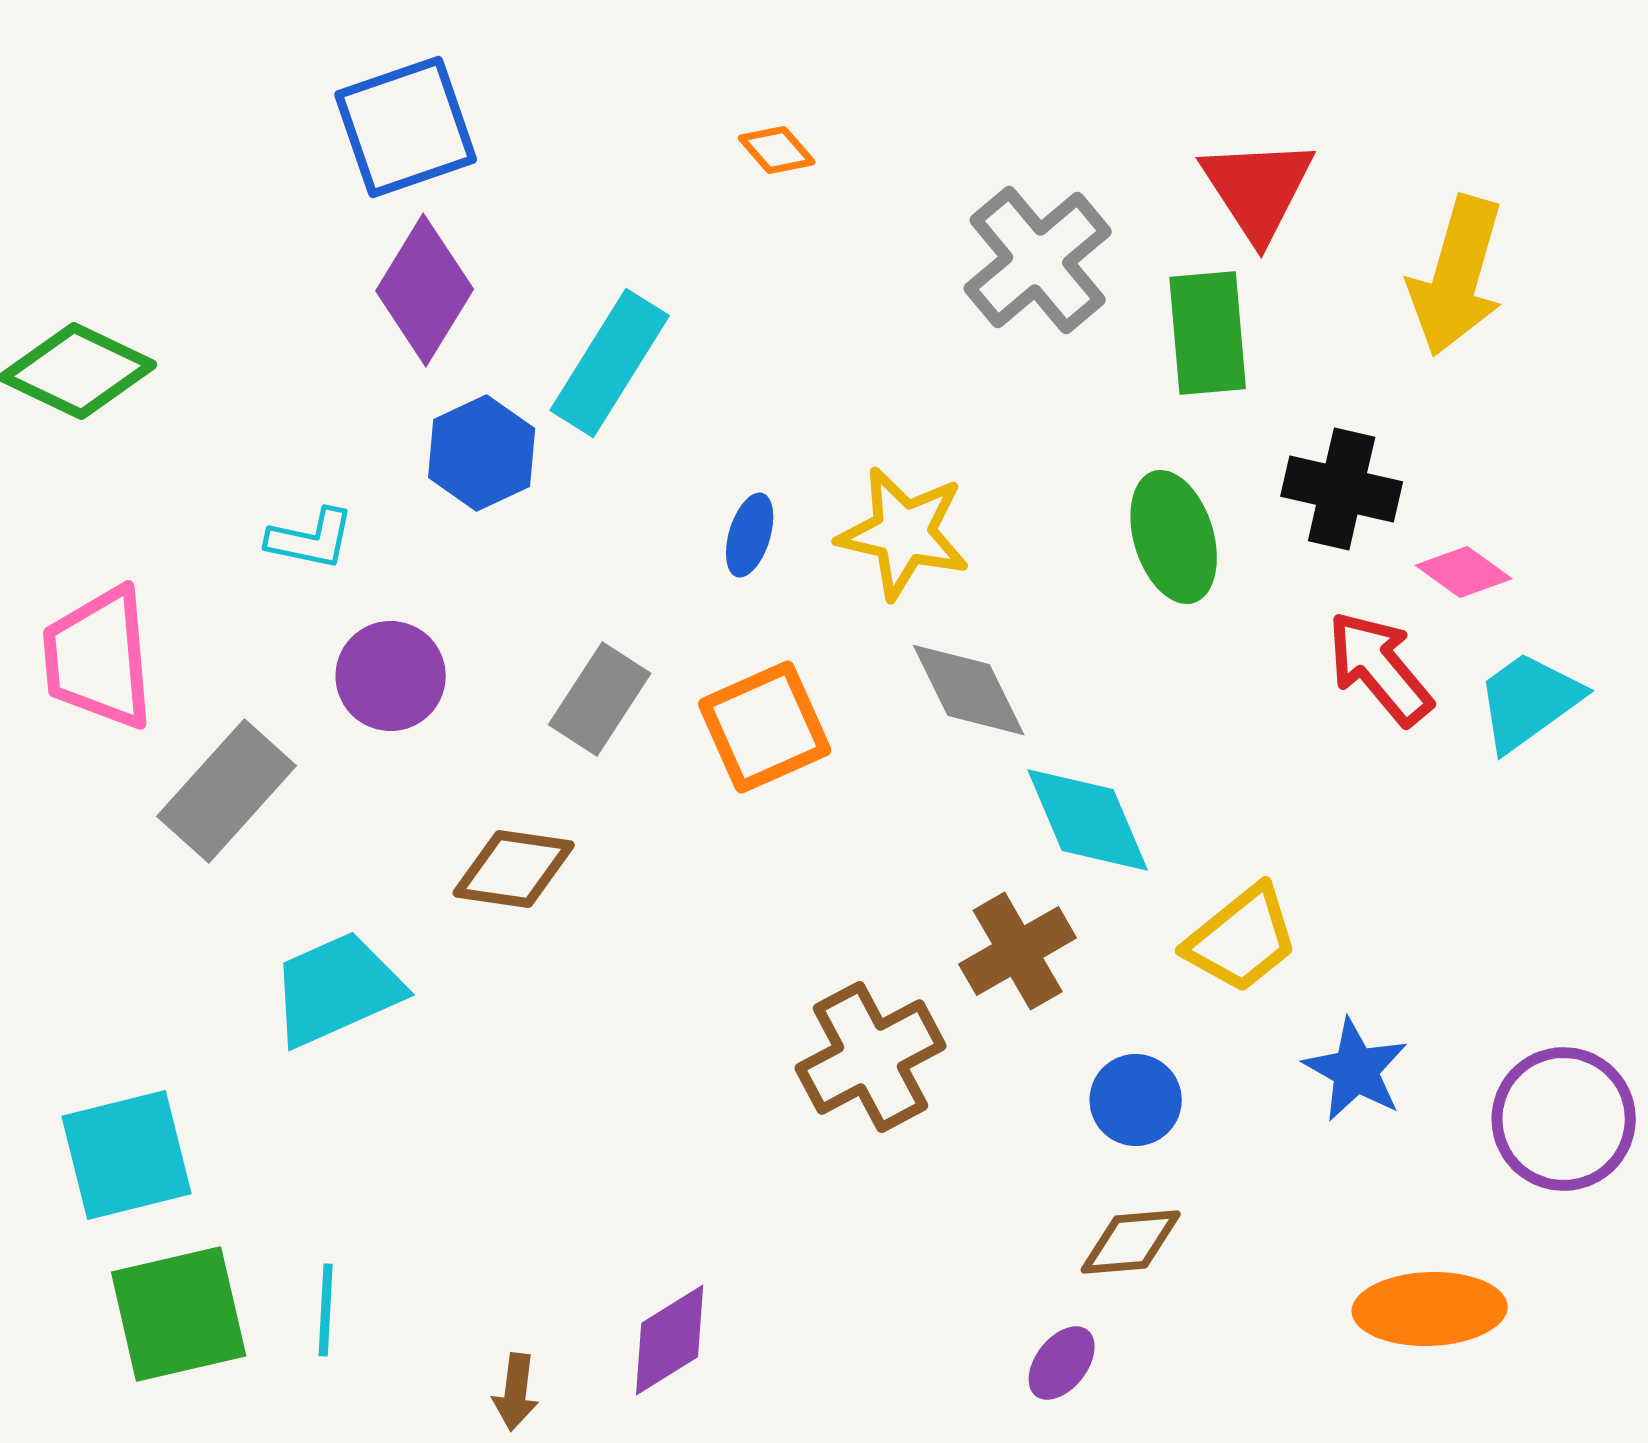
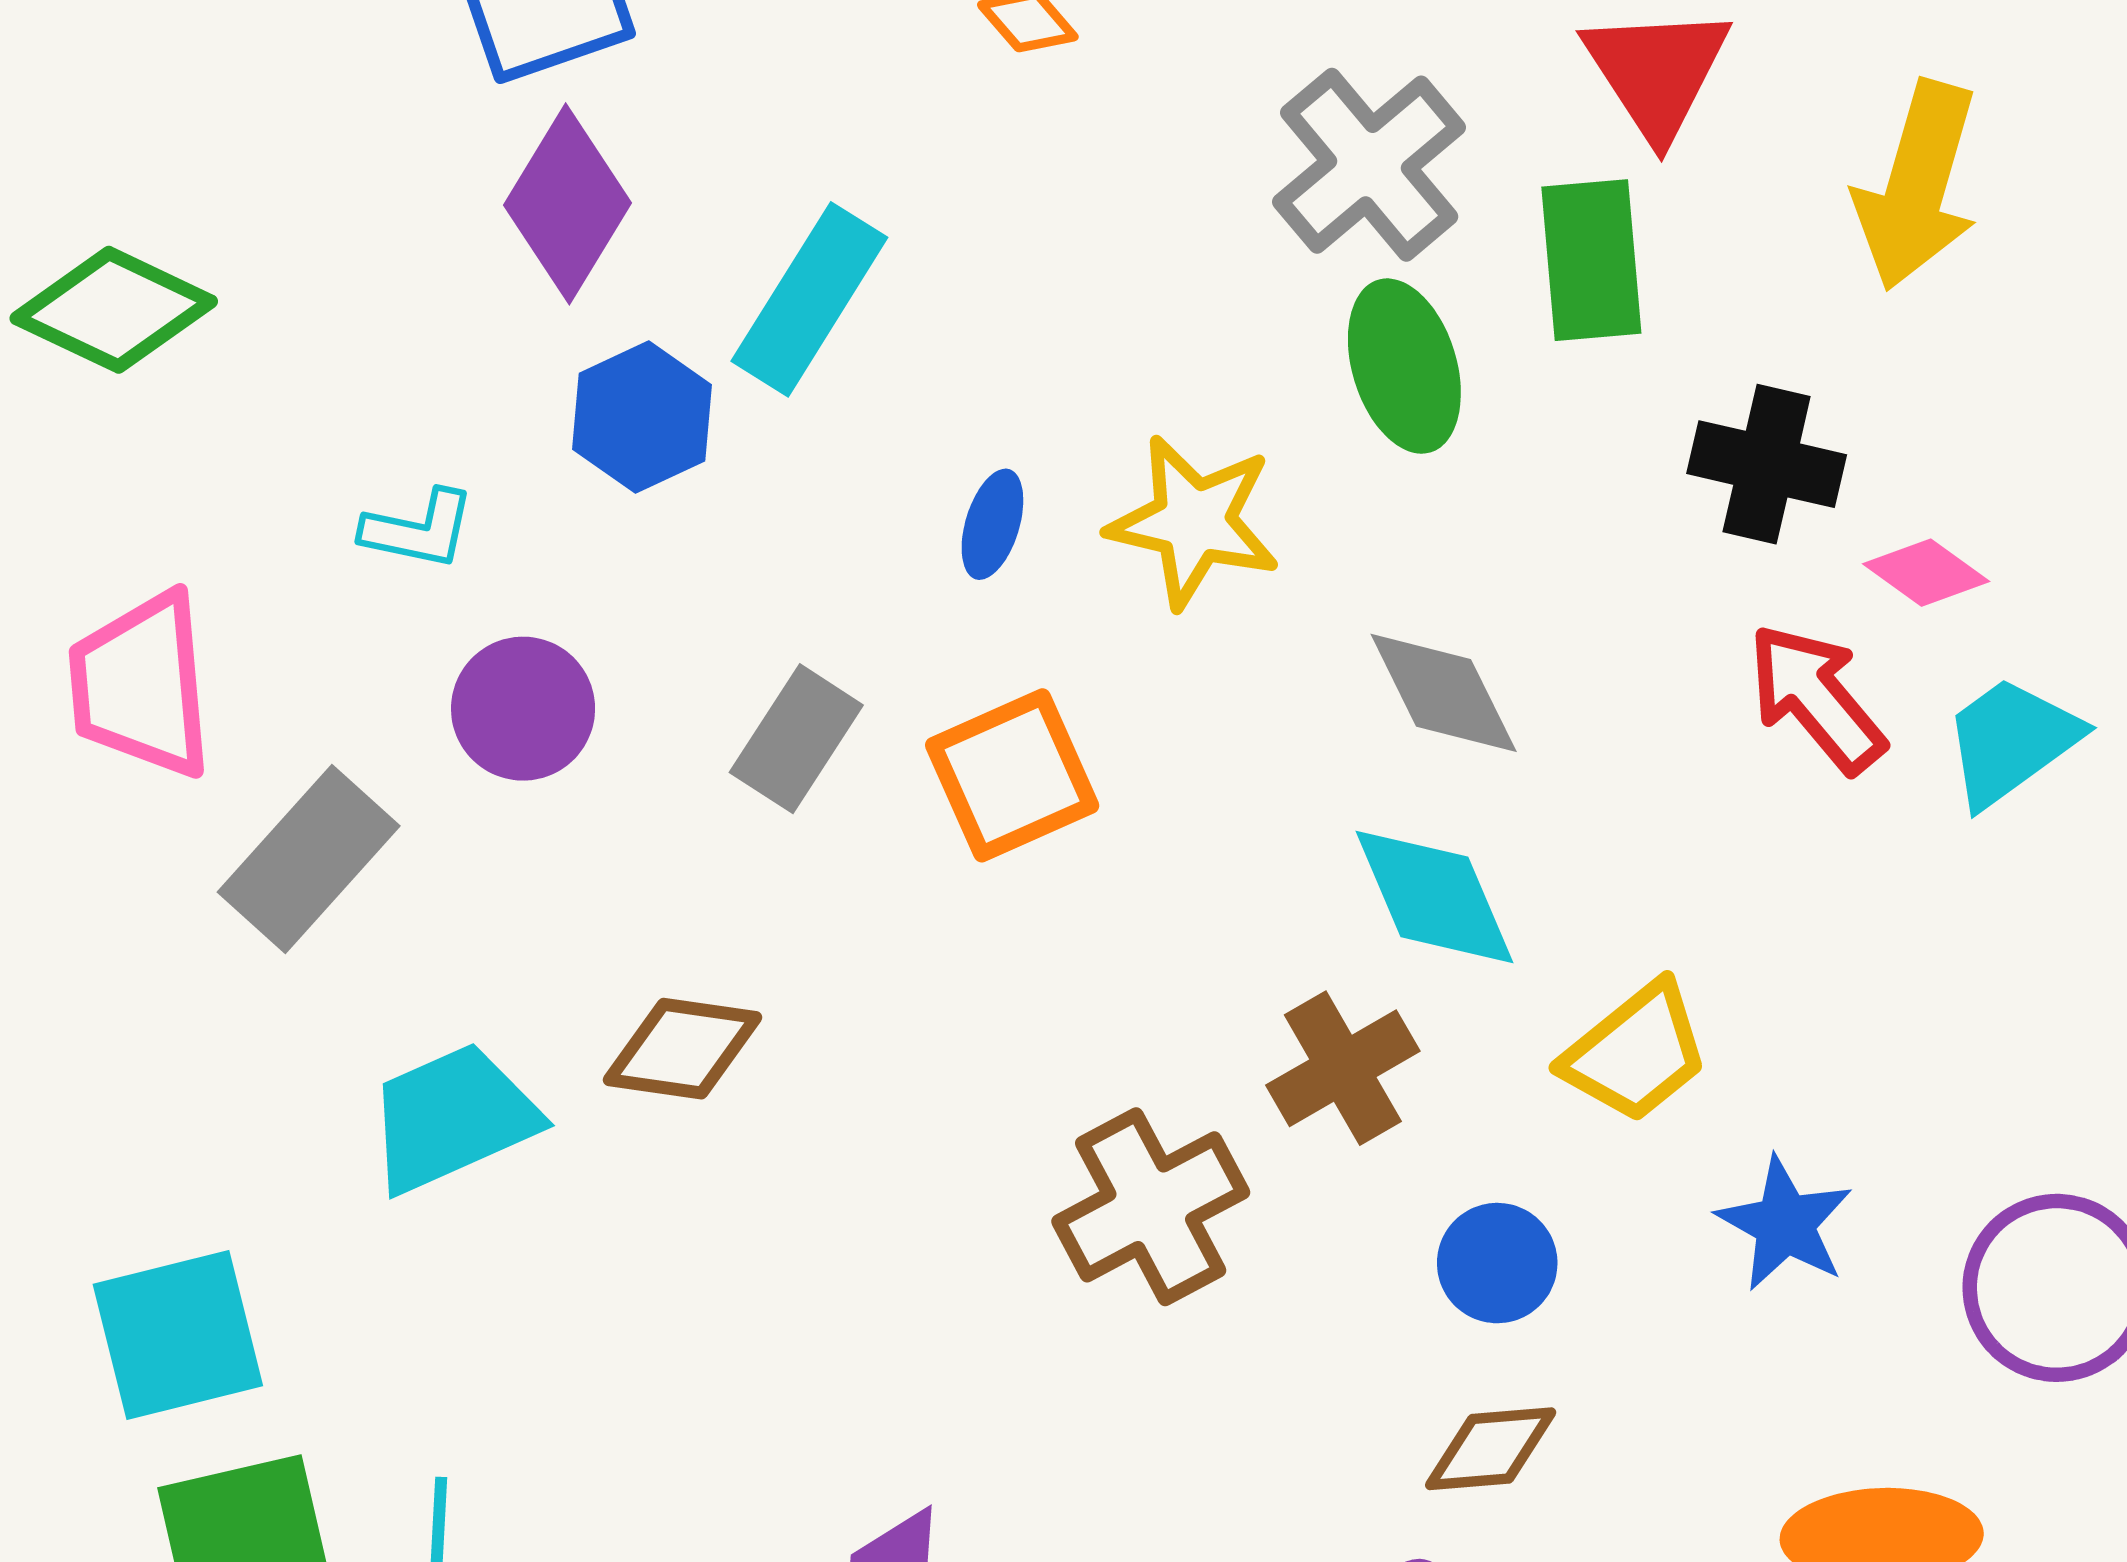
green ellipse: (1174, 537) -> (1404, 366), moved
gray diamond: (969, 690) -> (1444, 693), moved
brown diamond: (514, 869) -> (683, 1049), moved

